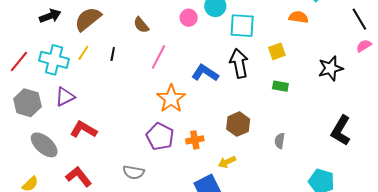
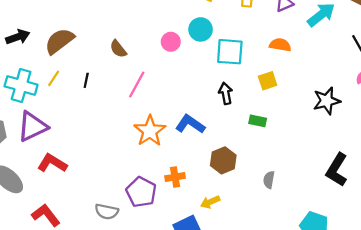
orange semicircle: (298, 17) -> (280, 45), moved
black arrow: (239, 63) -> (226, 93), size x0.7
blue L-shape: (205, 73) -> (190, 124), moved
green rectangle: (280, 86) -> (258, 121), moved
purple triangle: (65, 97) -> (32, 127), size x1.4
purple pentagon: (160, 136) -> (141, 192), moved

